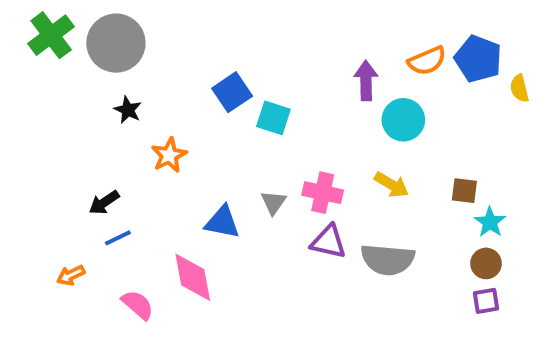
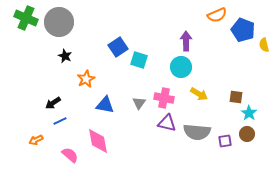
green cross: (51, 35) -> (26, 18), turned -30
orange semicircle: (427, 61) -> (217, 15), moved
cyan circle: (403, 120) -> (181, 67), moved
blue triangle: (222, 222) -> (105, 105), moved
purple square: (486, 301) -> (225, 141), moved

